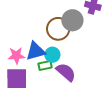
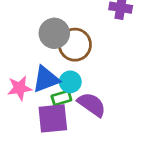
gray circle: (72, 20) -> (54, 33), moved
purple square: (17, 79) -> (53, 118), moved

